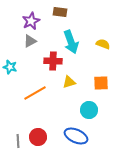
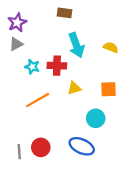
purple star: (31, 21) -> (17, 23), moved
gray triangle: (30, 41) -> (16, 44), moved
cyan star: (10, 67) -> (32, 67), moved

